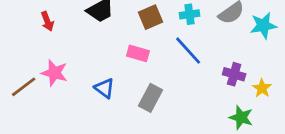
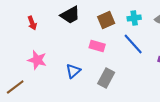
brown line: (24, 87) -> (15, 87), moved
blue triangle: (105, 88) -> (73, 71), turned 42

